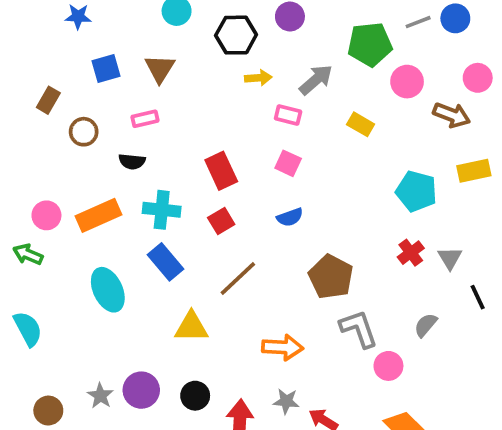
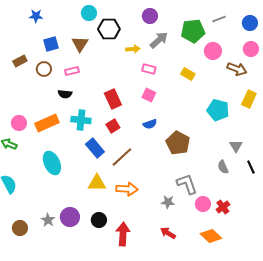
blue circle: (455, 18) -> (250, 23), moved
black hexagon: (236, 35) -> (109, 29), moved
gray arrow: (316, 80) -> (159, 40), moved
brown rectangle: (48, 100) -> (20, 61), turned 32
brown circle: (84, 132) -> (44, 69), moved
yellow rectangle: (474, 171) -> (249, 99), turned -54
red cross: (411, 253) -> (223, 207), moved
blue rectangle: (165, 262) -> (95, 148), moved
brown pentagon: (331, 277) -> (178, 143), moved
gray semicircle: (426, 325) -> (223, 167), moved, turned -64
orange arrow: (283, 347) -> (127, 189), moved
gray star: (286, 401) -> (168, 202), moved

